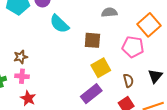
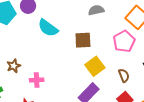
pink pentagon: (133, 47) -> (124, 41), turned -30
pink cross: (22, 76) -> (37, 80), moved

